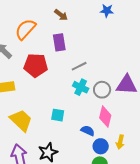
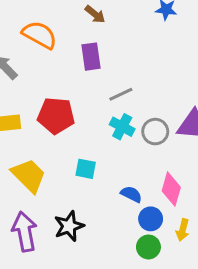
orange semicircle: (25, 29) -> (40, 35), turned 75
red pentagon: (36, 65) -> (56, 116), moved
pink diamond: (105, 117) -> (171, 189), moved
yellow arrow: (120, 142) -> (183, 230), moved

